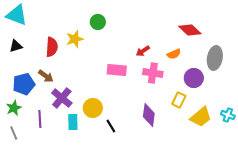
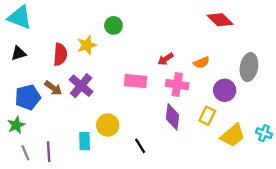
red diamond: (190, 30) -> (220, 20), moved
purple cross: (62, 98) -> (81, 86), moved
purple diamond: (149, 115) -> (173, 117), moved
purple line: (40, 119) -> (49, 152), moved
black line: (111, 126) -> (140, 146), moved
gray line: (14, 133) -> (25, 153), moved

